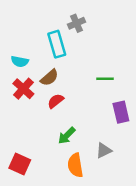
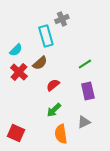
cyan semicircle: (20, 62) -> (16, 50), turned -56
green line: (105, 79) -> (85, 64), turned -32
red semicircle: (56, 101) -> (53, 85), moved
purple rectangle: (121, 112) -> (88, 91), moved

